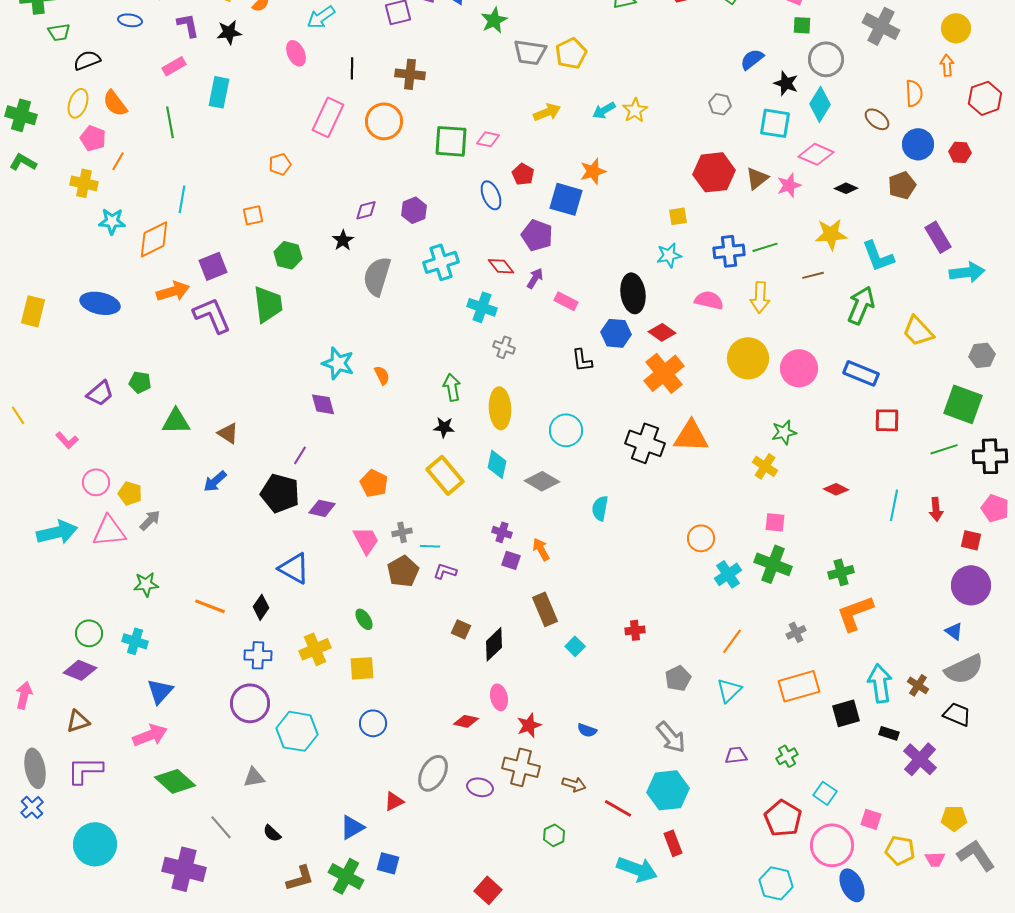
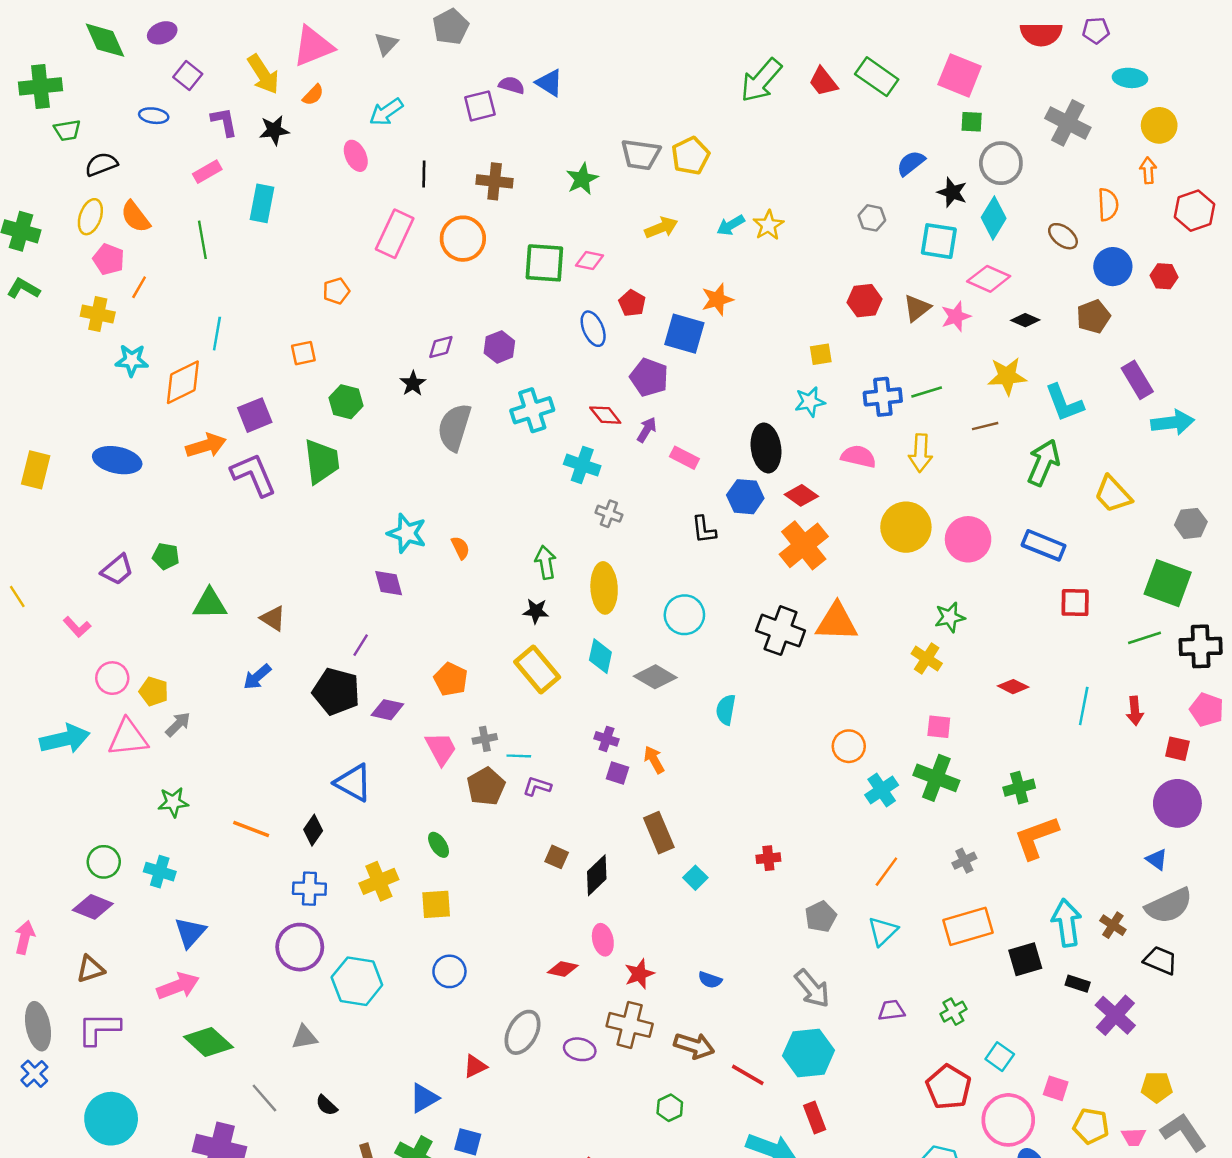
green star: (494, 20) -> (582, 179), moved
red hexagon: (714, 172) -> (865, 301), size x0.7
brown arrow: (574, 784) -> (694, 1046), size x1.4

